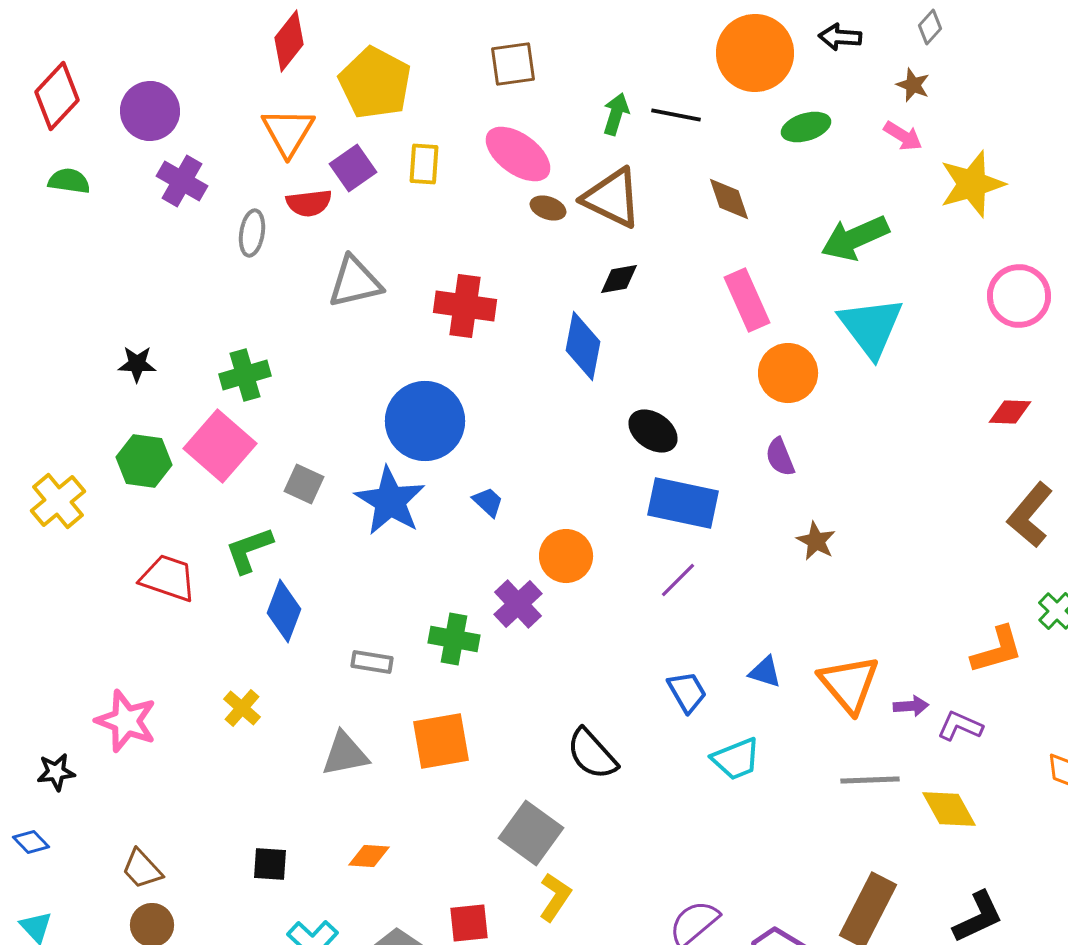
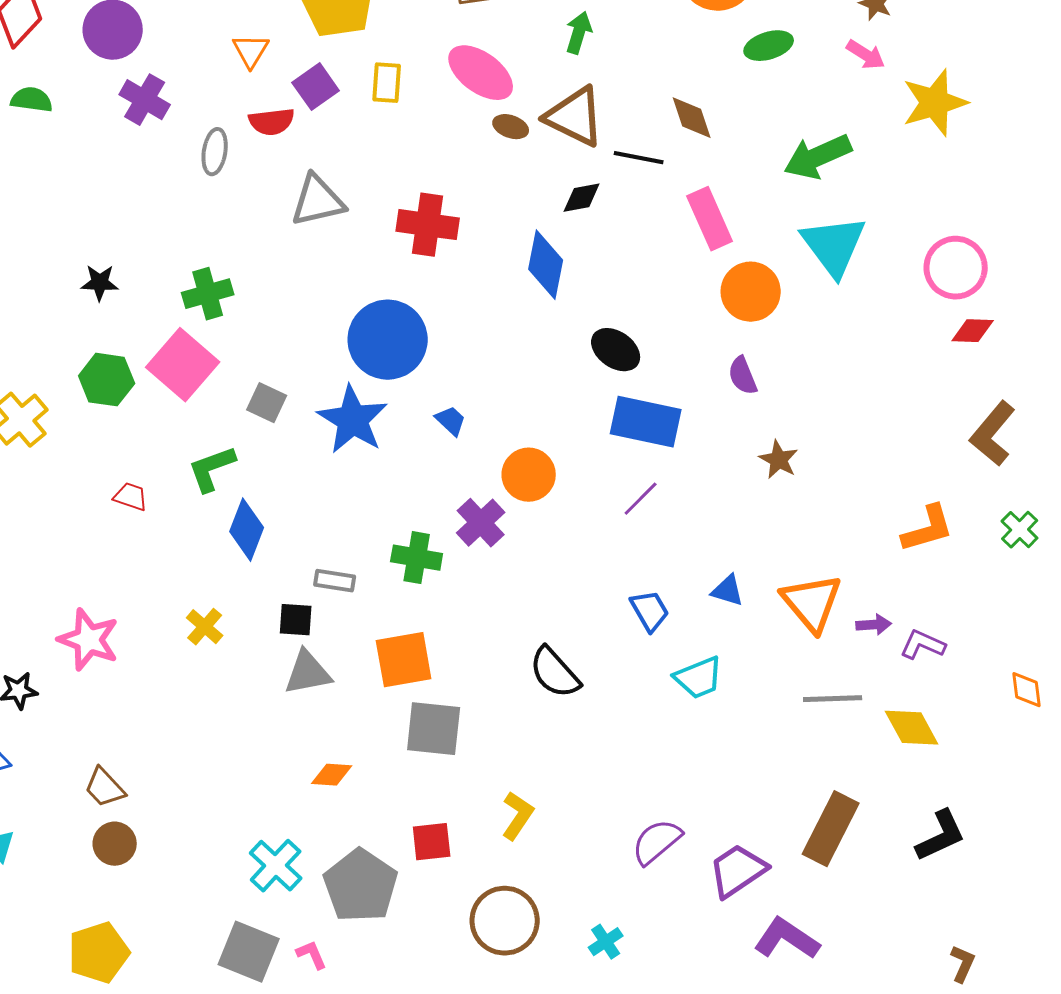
black line: (676, 115) -> (639, 158), moved
orange triangle: (288, 132) -> (251, 51), size x0.7
pink circle: (1019, 296) -> (956, 268), moved
red trapezoid: (168, 578) -> (131, 497), size x0.6
orange L-shape: (997, 650) -> (928, 529), moved
gray square: (531, 833) -> (434, 729), moved, turned -30
black square: (270, 864) -> (296, 620), moved

